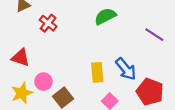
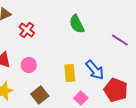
green semicircle: (105, 16) -> (77, 24), turned -90
pink circle: (43, 82) -> (29, 65), moved

